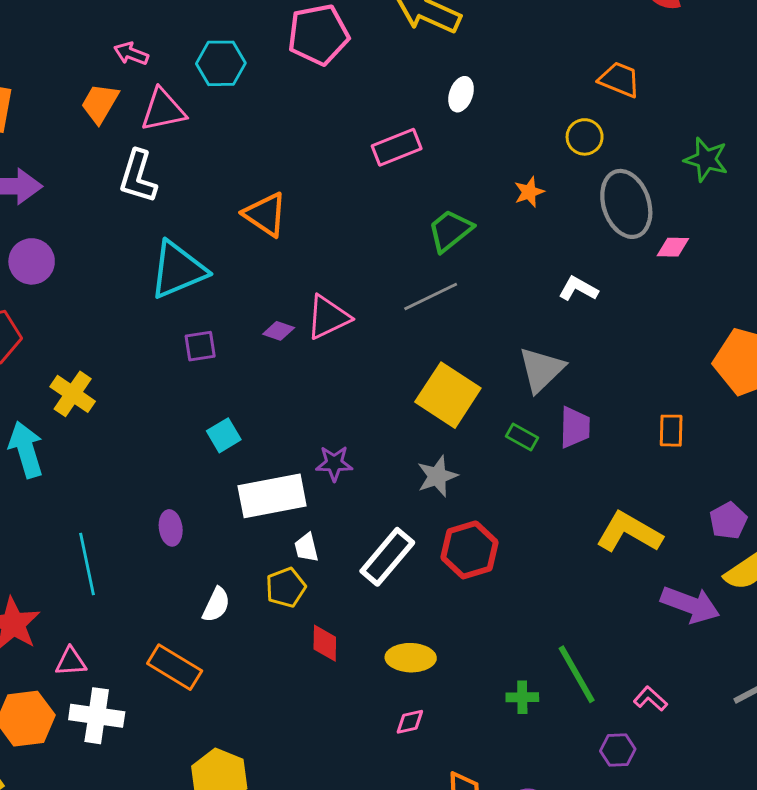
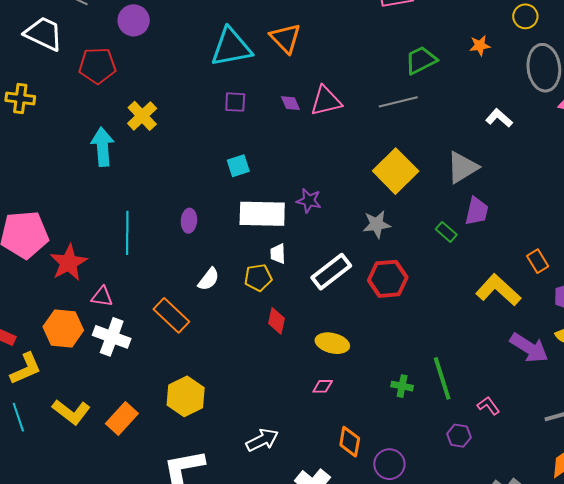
orange triangle: (265, 214) -> (286, 38), moved
purple diamond: (279, 331) -> (290, 103), turned 35
orange rectangle: (671, 431) -> (538, 261), moved, turned -45
green rectangle: (522, 437) -> (446, 232), moved

